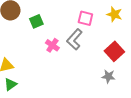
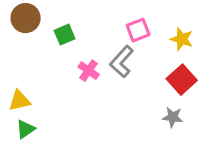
yellow star: (114, 14) -> (182, 39), moved
pink square: (85, 18) -> (138, 30), turned -35

